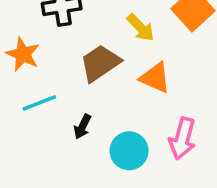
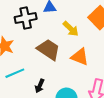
brown trapezoid: (100, 63) -> (48, 50), turned 70

